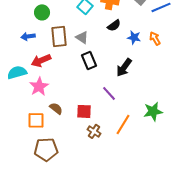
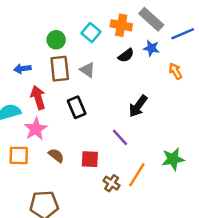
green circle: (42, 12) -> (56, 40), moved
blue star: (134, 37) -> (151, 48), moved
red arrow: (41, 60) -> (38, 98), turned 96
black rectangle: (89, 60) -> (77, 107), moved
orange square: (36, 120) -> (19, 155), moved
brown cross: (94, 131) -> (112, 183), moved

